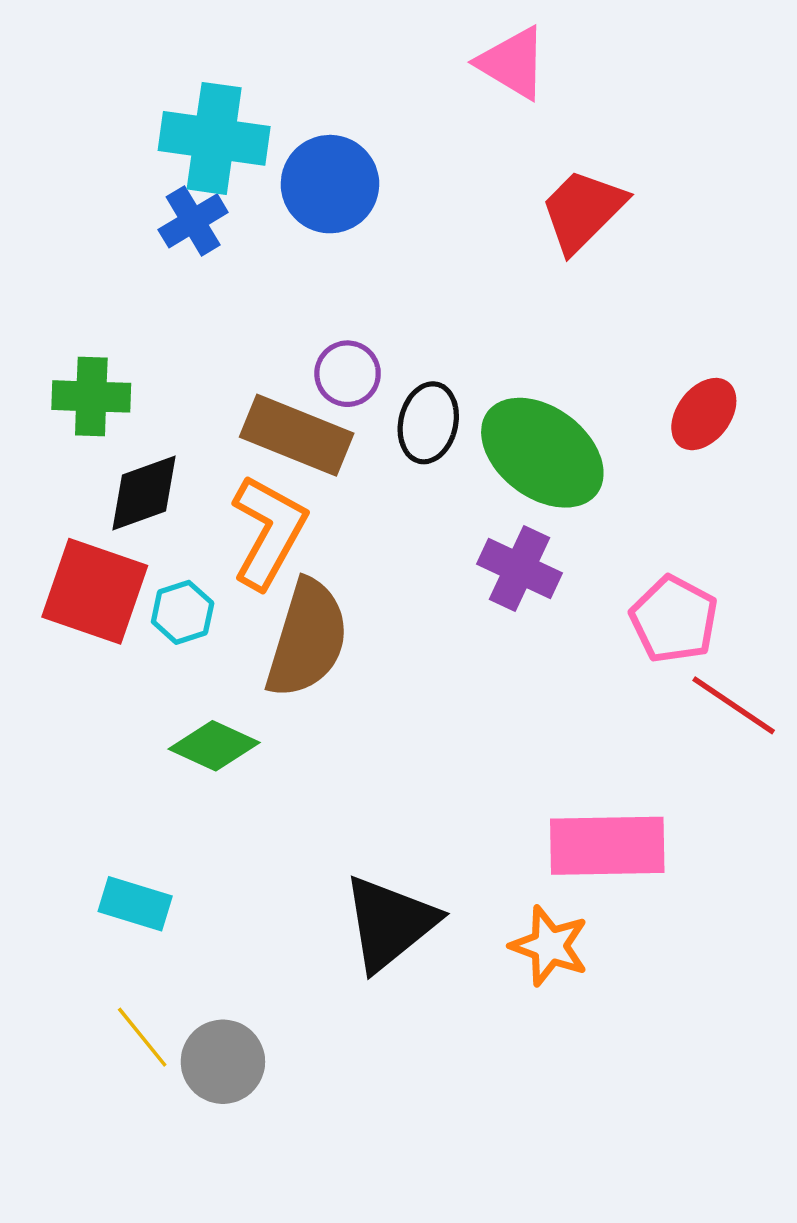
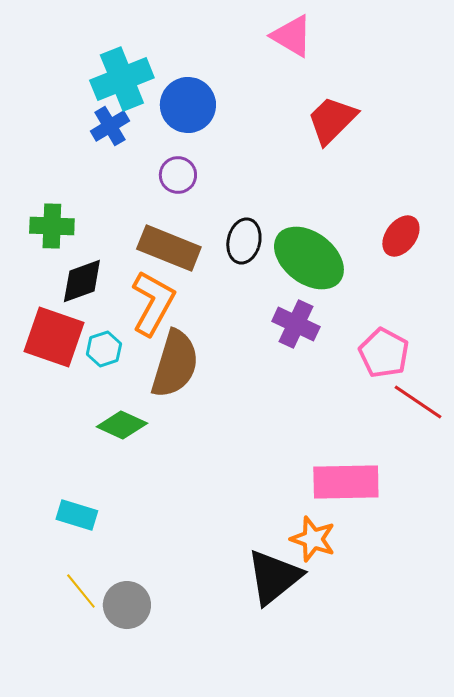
cyan cross: (214, 138) -> (122, 79), turned -30
purple circle: (348, 374) -> (178, 175), moved
black triangle: (390, 923) -> (274, 577), moved

